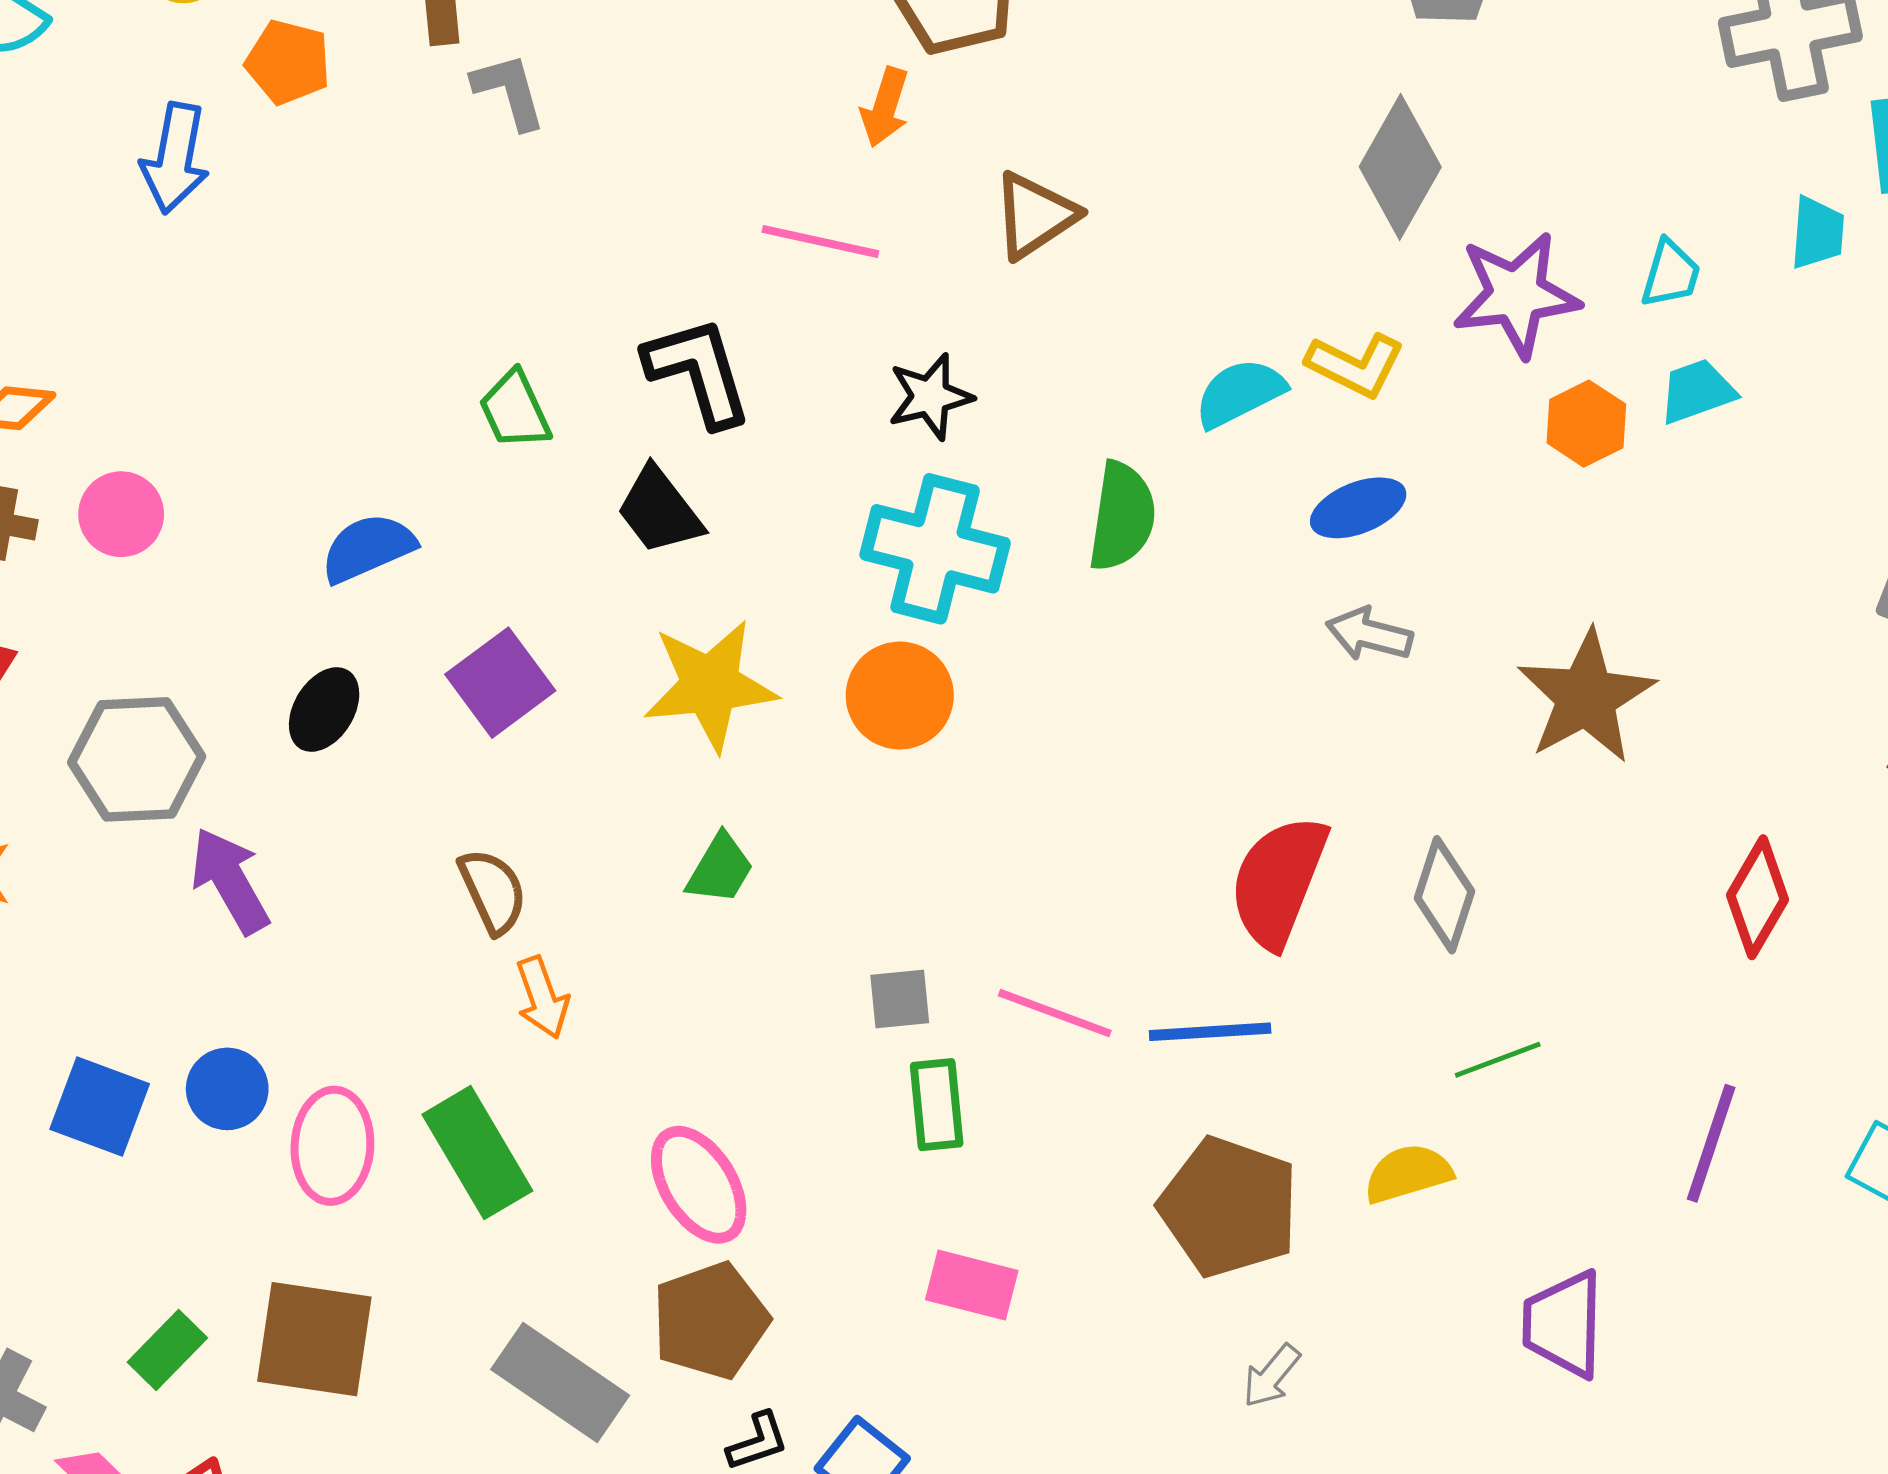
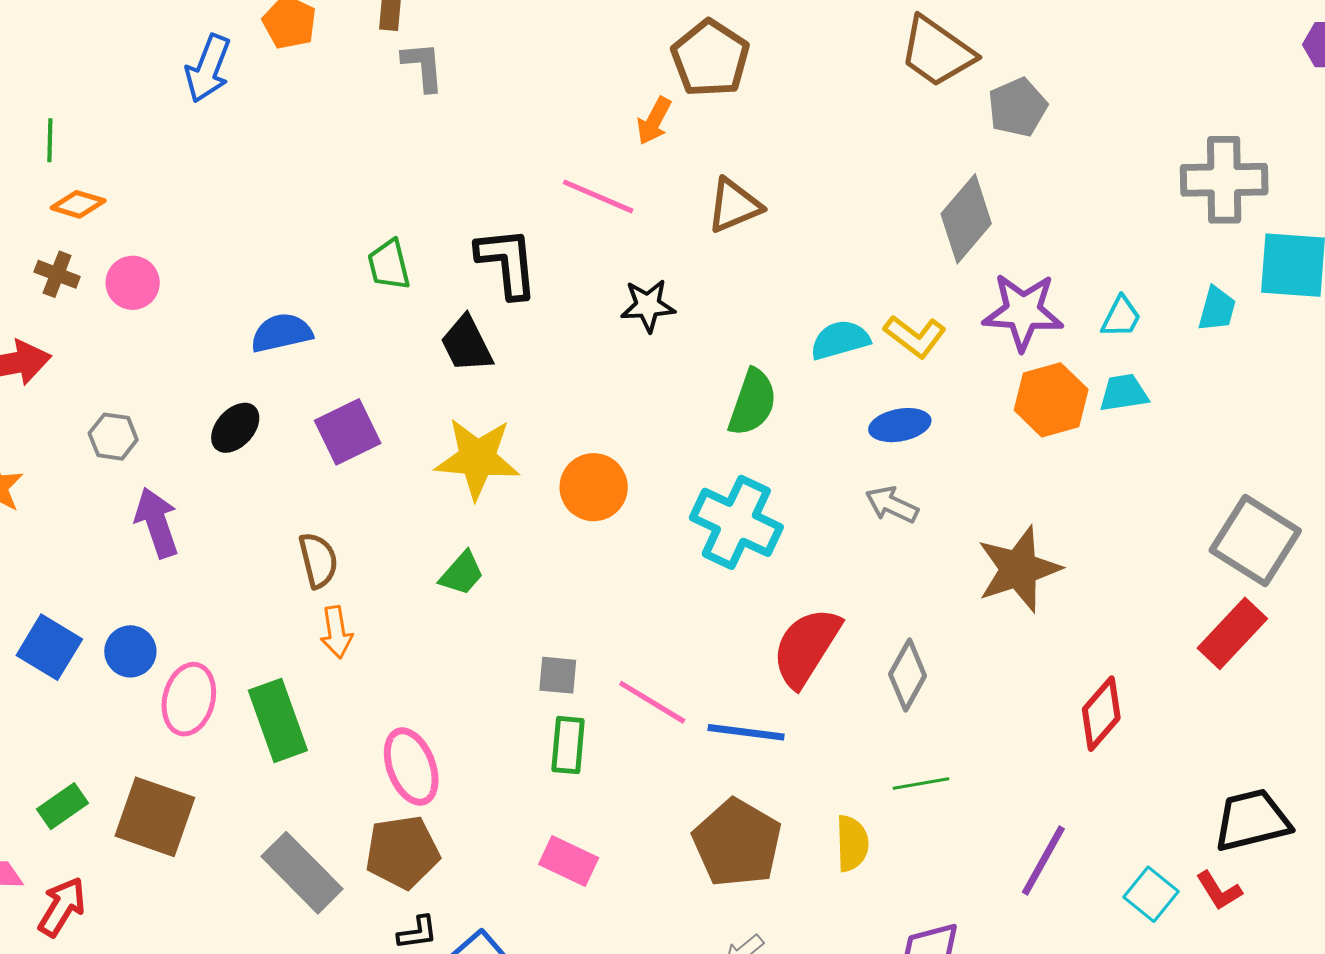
orange hexagon: (1586, 424) -> (1051, 400), size x1.4
cyan cross: (935, 549) -> (736, 522), moved
gray hexagon: (137, 759) -> (113, 437), size x0.6
yellow semicircle: (1408, 1173) -> (852, 843), turned 94

